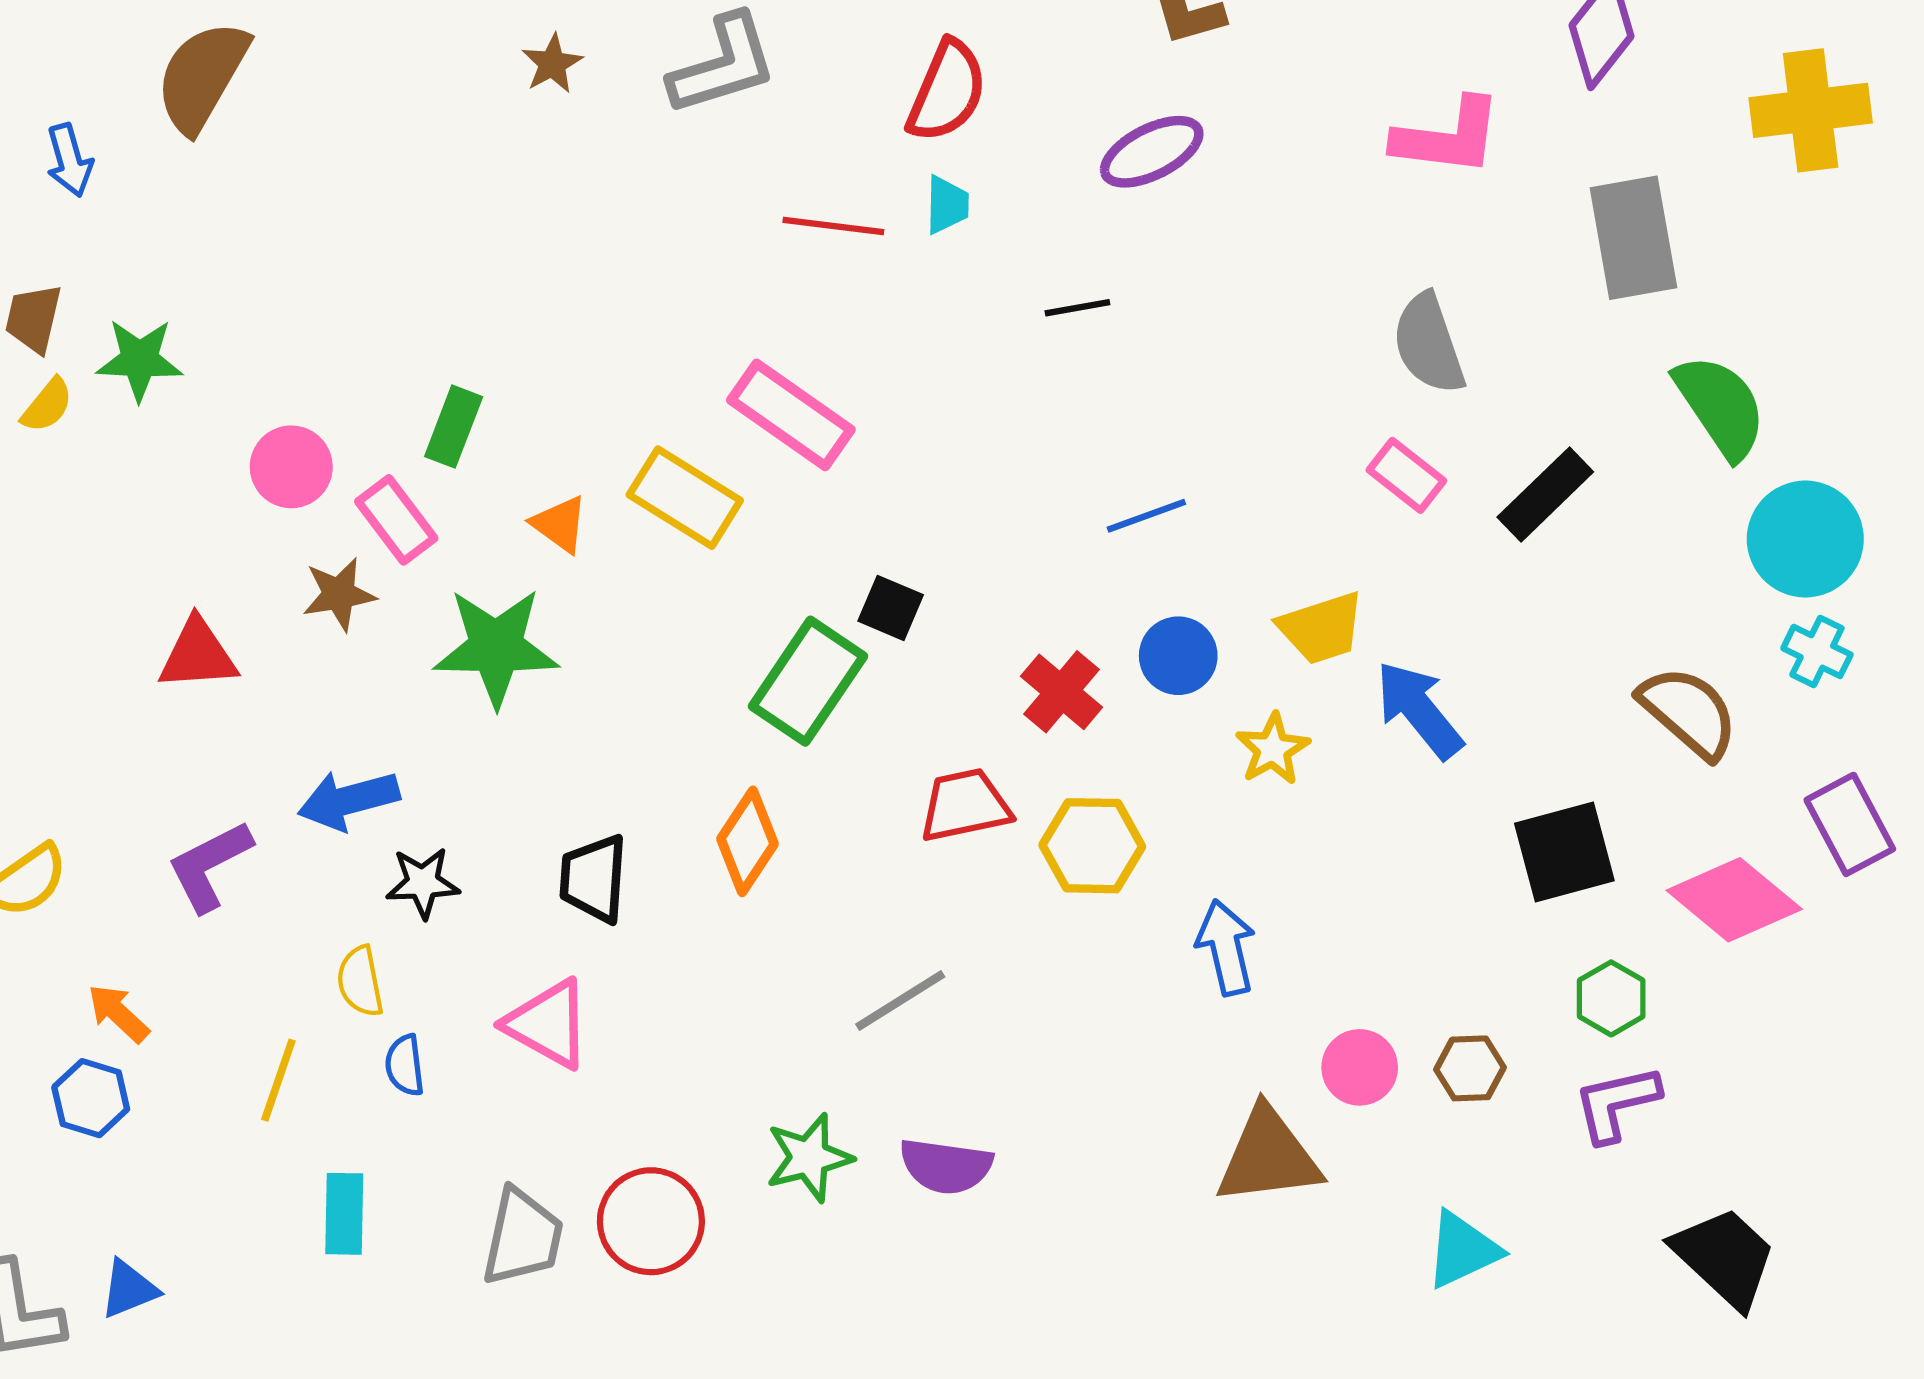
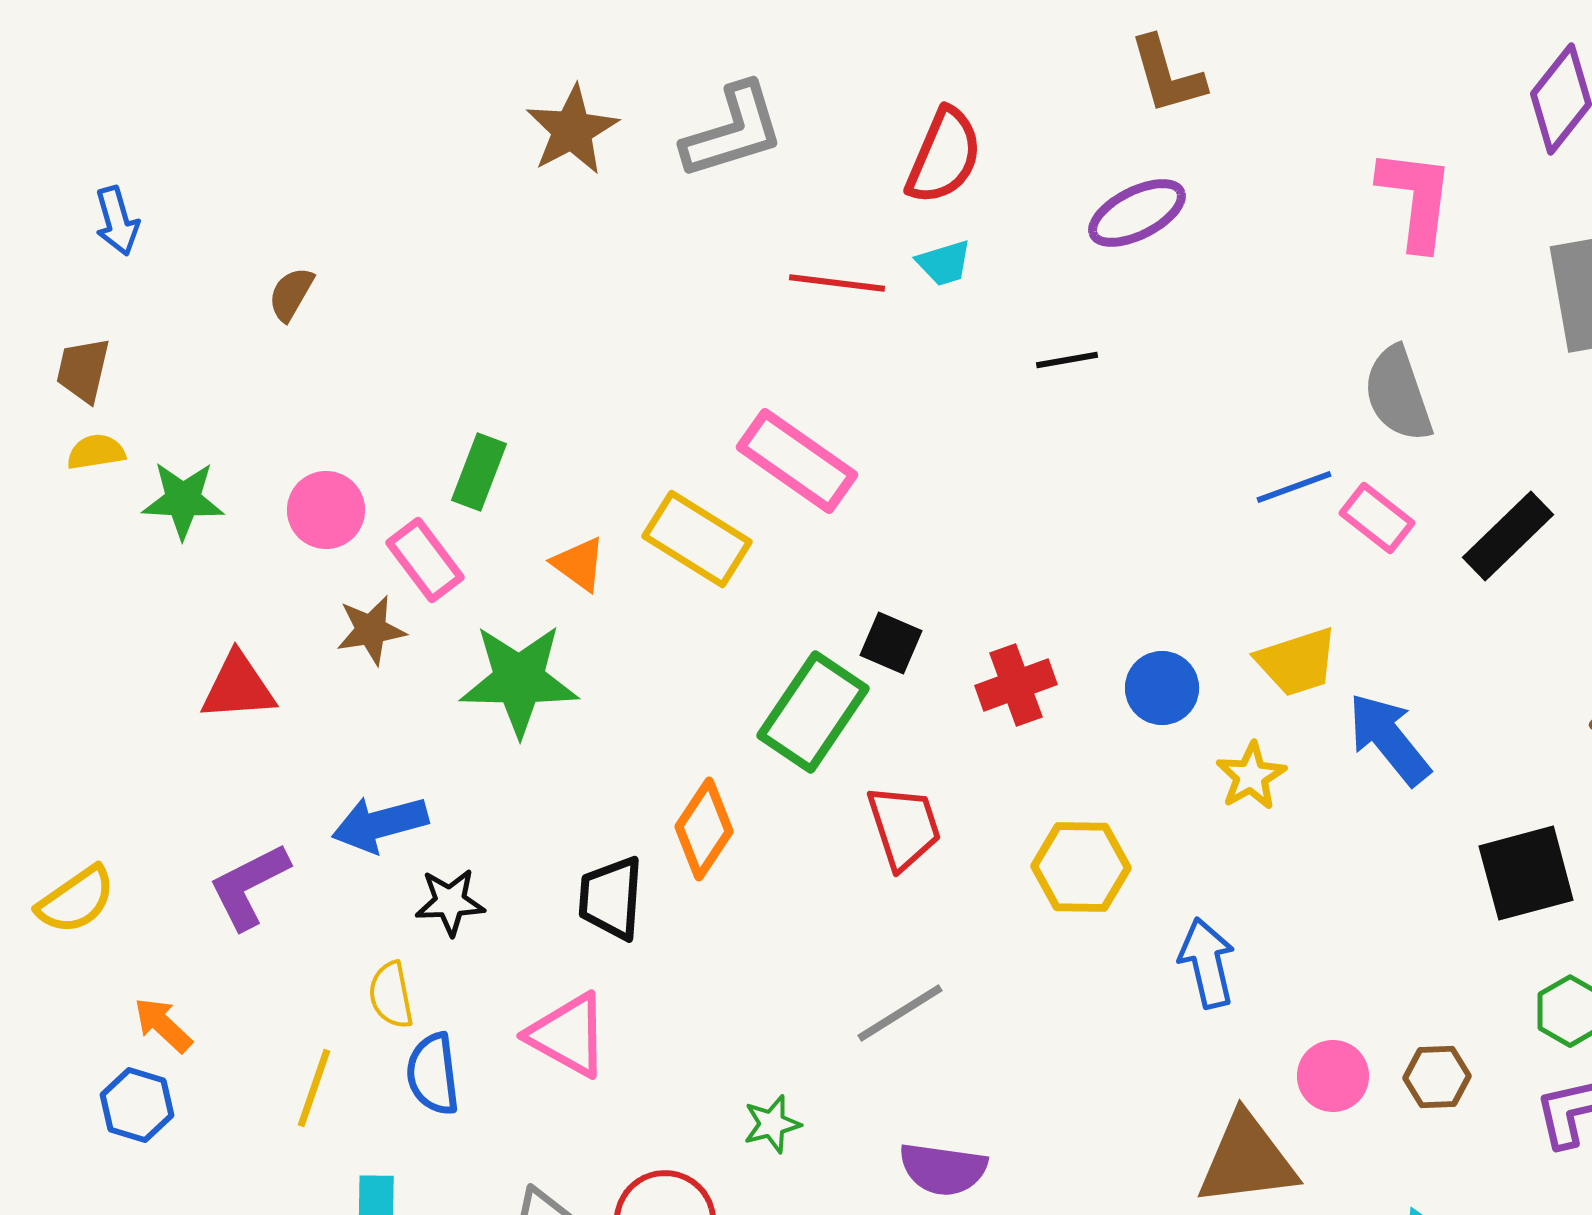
brown star: (552, 64) -> (572, 130), size x1.6
brown semicircle: (202, 76) -> (291, 294), moved, size x0.5
pink L-shape: (1448, 137) -> (1416, 199), turned -90
cyan trapezoid: (947, 205) -> (944, 263), turned 72
green star: (140, 360) -> (183, 500), moved
yellow semicircle: (47, 405) -> (96, 452), turned -138
blue line: (1146, 516) -> (1294, 487), moved
red cross: (1062, 692) -> (1016, 685), moved, turned 30
red trapezoid: (965, 805) -> (904, 827), moved, turned 84
orange diamond: (747, 841) -> (704, 829), moved
blue semicircle: (405, 1065) -> (433, 1074), size x1.4
green star: (809, 1158) -> (772, 1124), moved, size x0.7

